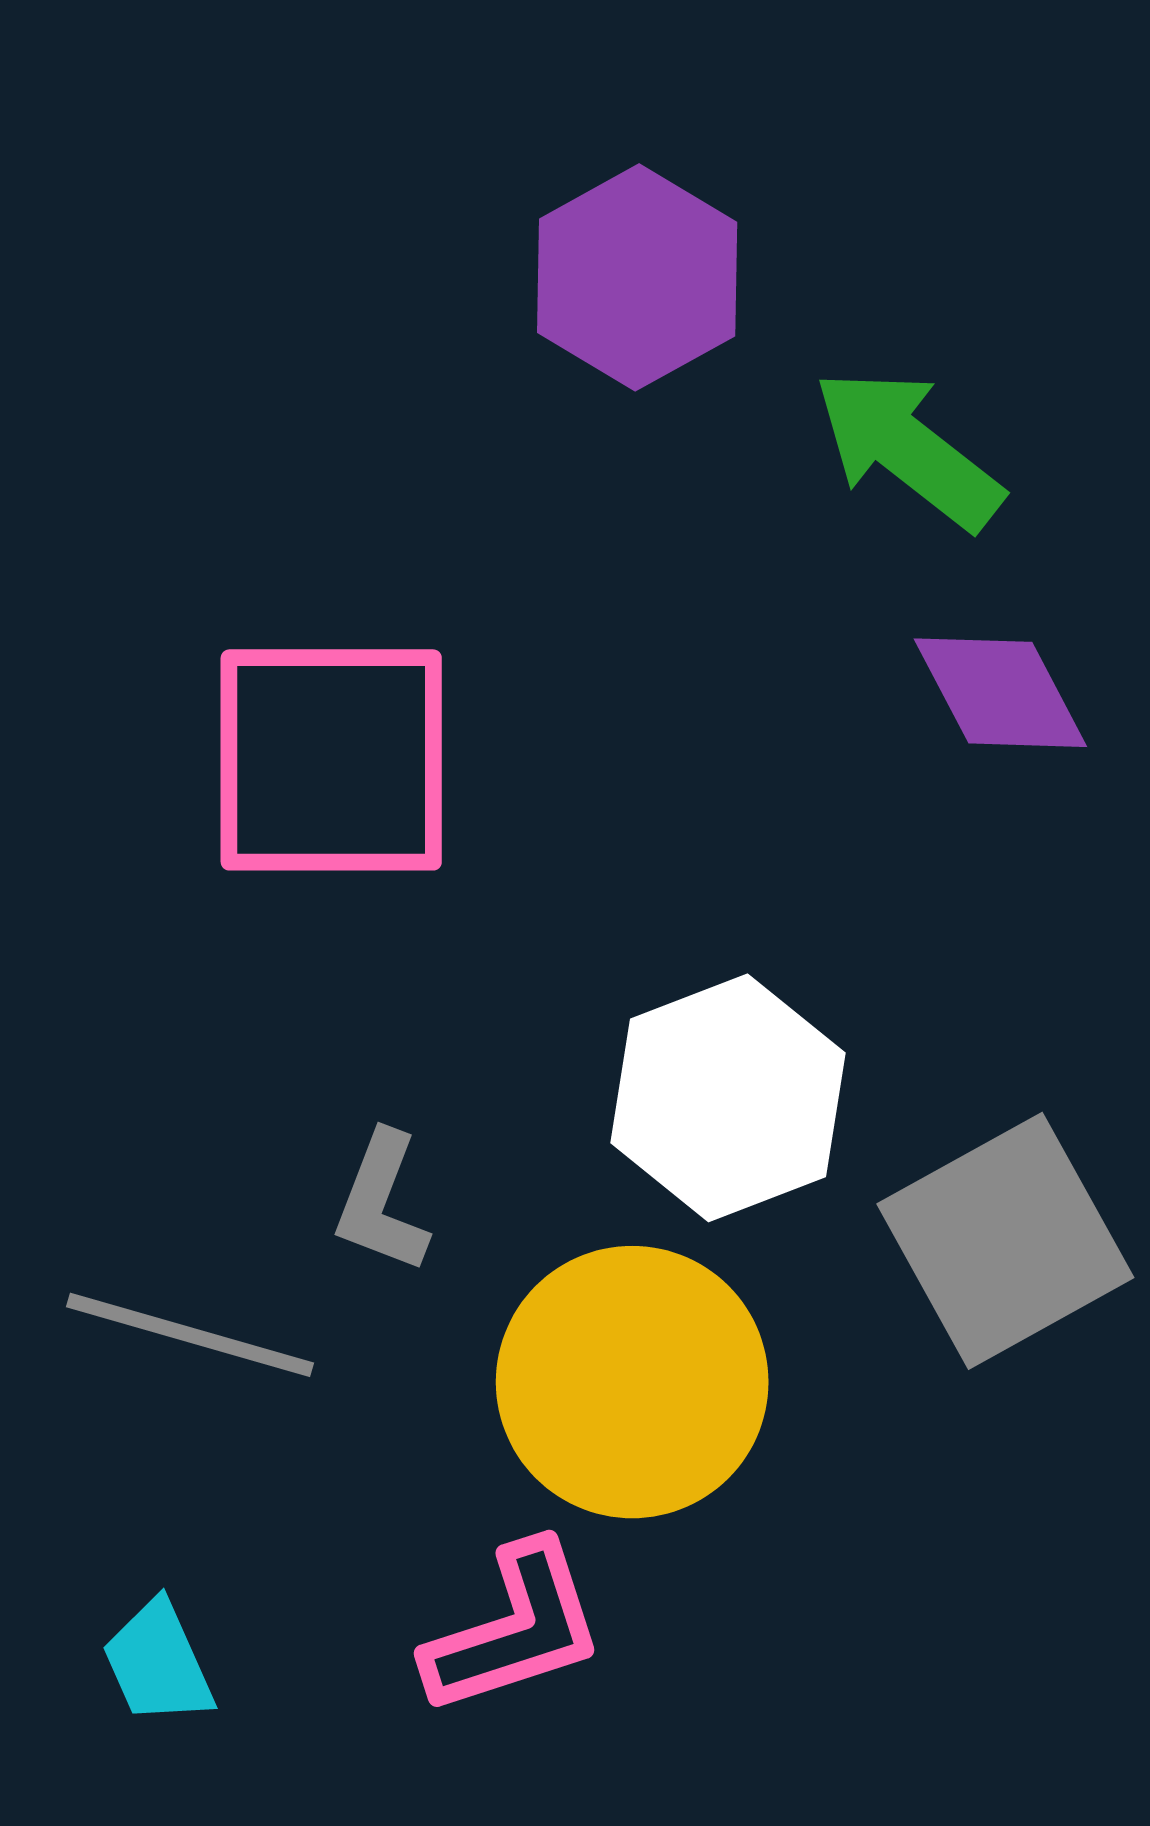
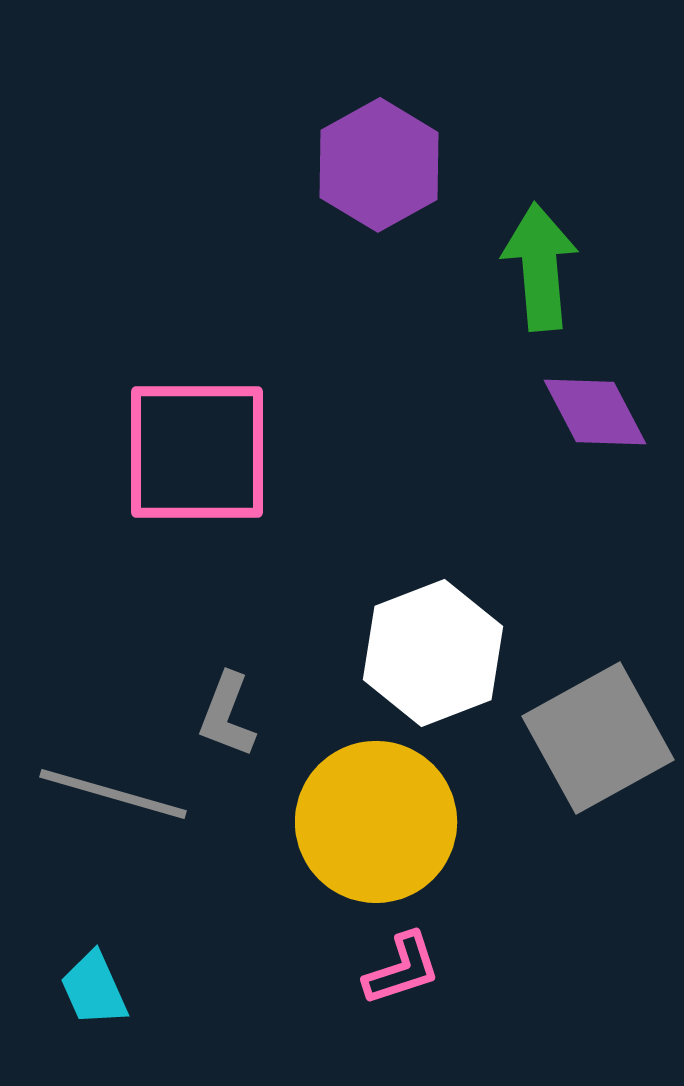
green arrow: (908, 449) -> (540, 267), turned 47
pink L-shape: (514, 1629) -> (402, 969), moved, size x0.7

